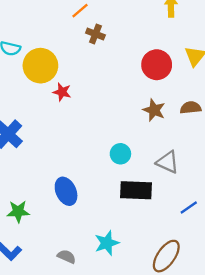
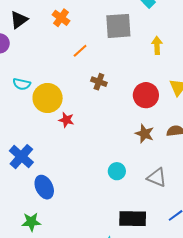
brown cross: (95, 34) -> (99, 82), moved
black rectangle: (136, 190) -> (133, 219), moved
blue ellipse: (66, 191) -> (44, 187), moved

